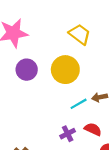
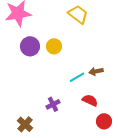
yellow circle: (65, 70) -> (54, 46), moved, size x0.6
purple cross: (68, 134) -> (53, 104), moved

